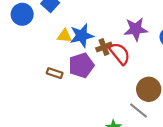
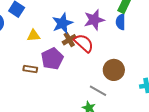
blue star: (82, 36) -> (62, 23), moved
gray line: (138, 111) -> (98, 91), moved

